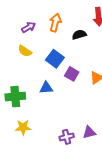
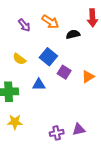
orange arrow: (55, 23) -> (50, 22), turned 108
purple arrow: (29, 27) -> (24, 25), turned 80
yellow semicircle: (25, 51) -> (19, 59), moved

